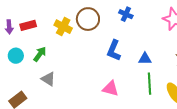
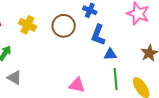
brown circle: (88, 19) -> (64, 26), moved
blue L-shape: (114, 50) -> (98, 35), moved

